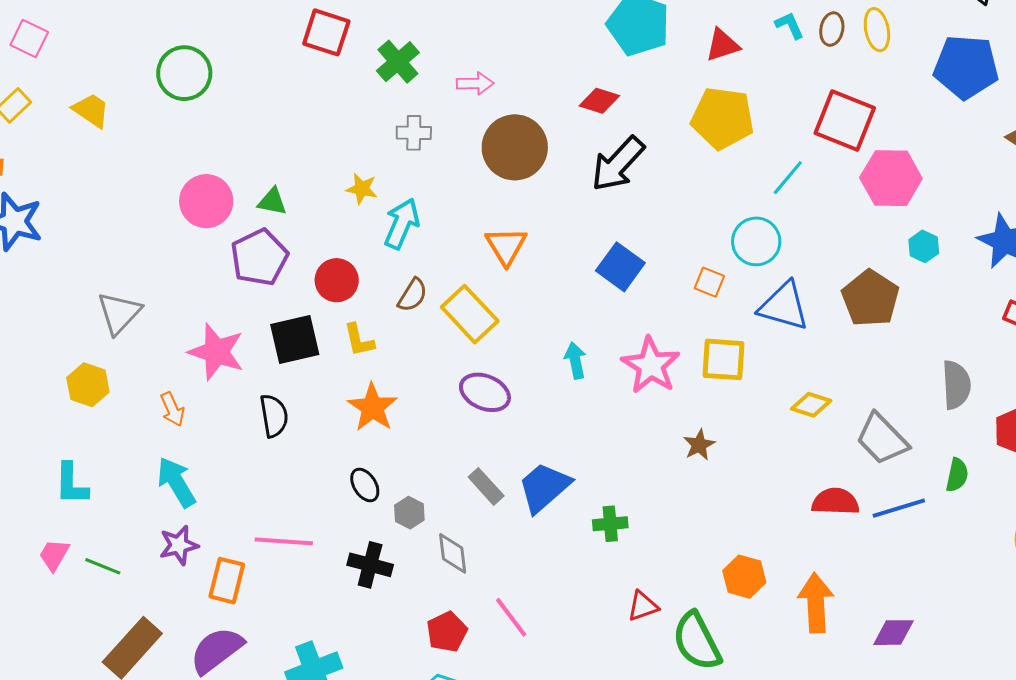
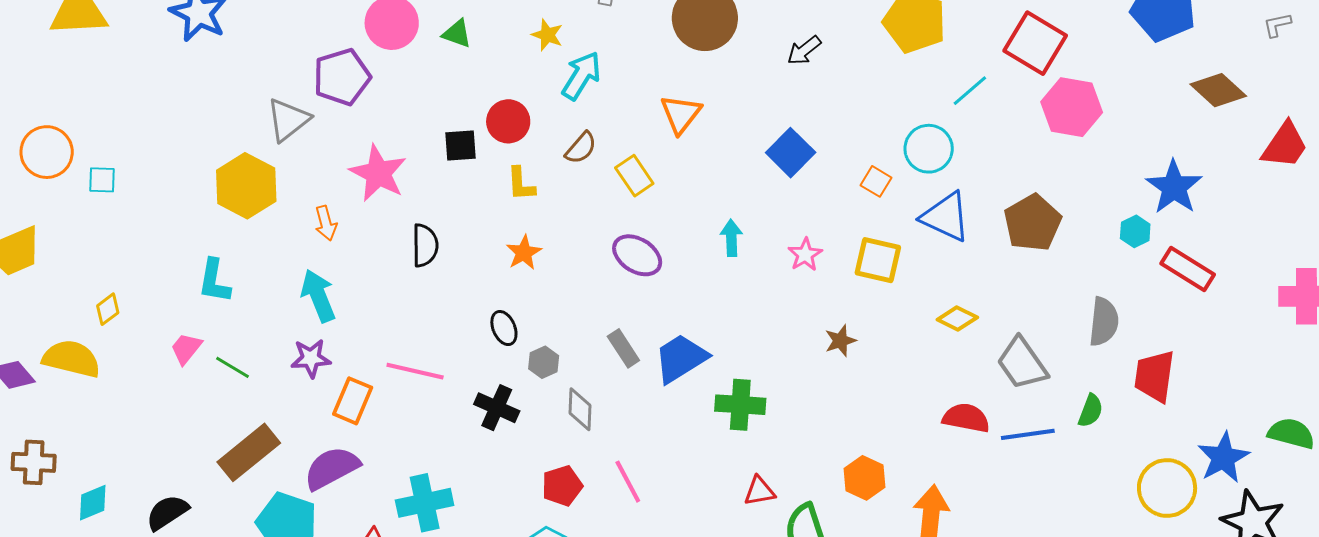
black arrow: (618, 164) -> (804, 50), size x0.6
cyan hexagon: (924, 246) -> (1135, 231), moved
purple pentagon: (259, 257) -> (342, 77), moved
yellow rectangle: (470, 314) -> (634, 176), size x0.7
black square: (295, 340) -> (460, 146), moved, size x0.7
pink star: (651, 365) -> (805, 255), size x0.6
yellow hexagon: (88, 385) -> (246, 186), size x1.5
orange star: (373, 407) -> (524, 253), size x0.7
green cross: (610, 524) -> (740, 405), size x1.4

